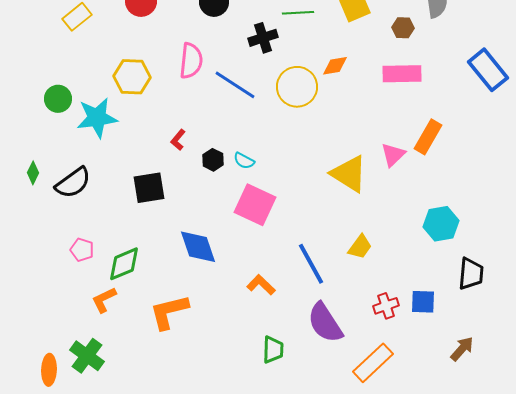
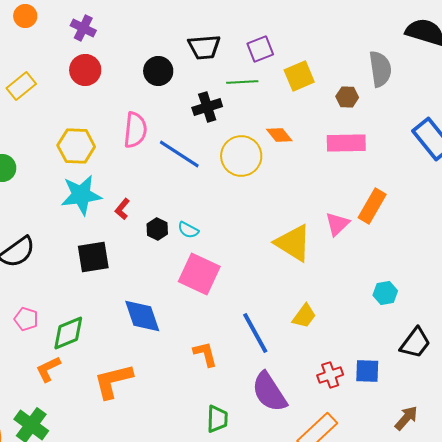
orange diamond: (335, 66) -> (279, 135), turned 60
cyan star: (97, 118) -> (81, 195), moved
cyan hexagon: (441, 224) -> (385, 293), size x0.7
black trapezoid: (471, 274) -> (415, 343), turned 32
orange L-shape: (261, 285) -> (205, 354), turned 32

